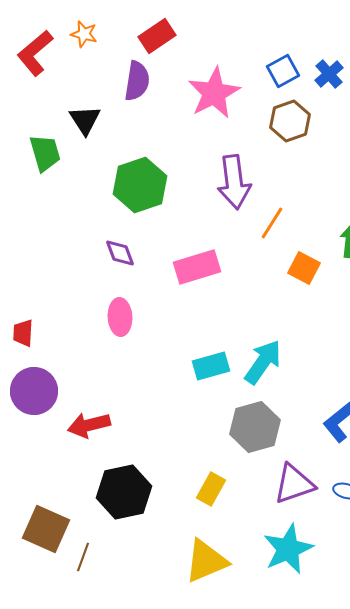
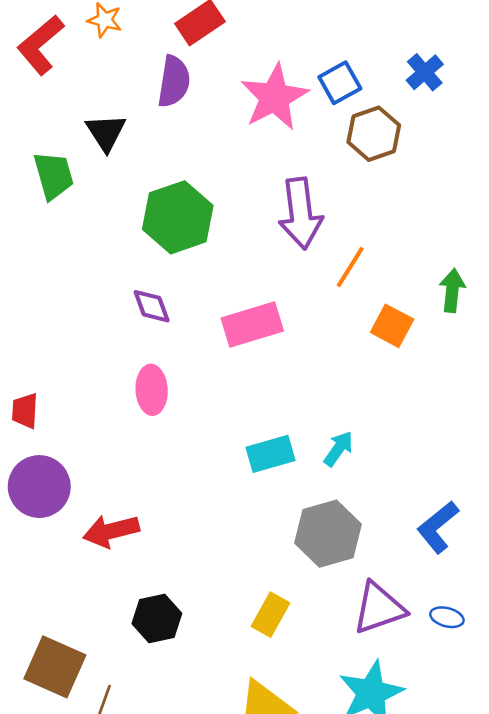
blue square: (283, 71) -> (340, 83), moved
cyan arrow: (263, 362) -> (338, 449), size x0.6
black hexagon: (124, 492) -> (157, 619), size x0.7

